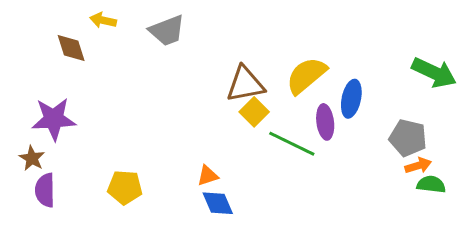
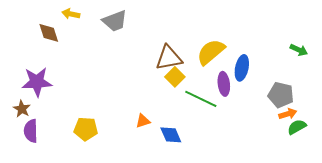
green arrow: (434, 73) -> (299, 50), size x0.6
green semicircle: (431, 184) -> (297, 127), turned -36
blue diamond: (218, 203) -> (171, 135), moved

